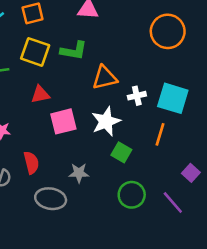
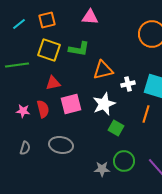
red semicircle: (31, 163) -> (43, 109), moved
gray star: (79, 173) -> (102, 169), moved
gray ellipse: (51, 199) -> (61, 145), moved

